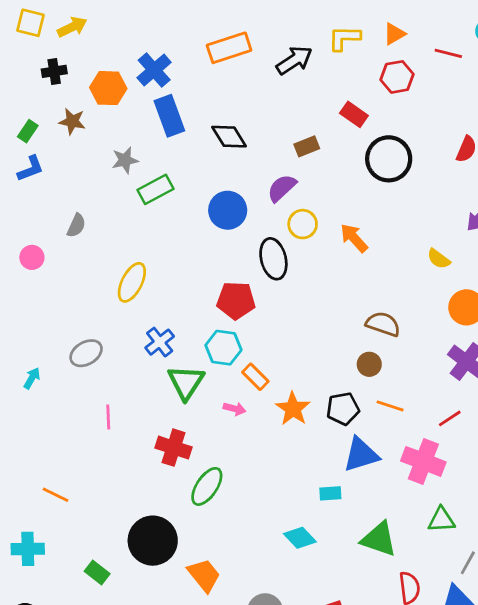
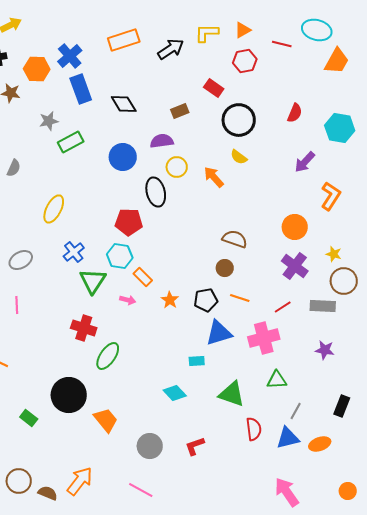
purple semicircle: (282, 188) -> (162, 141), turned 35
yellow semicircle: (439, 259) -> (239, 157), moved
orange star: (293, 409) -> (170, 300), size x0.7
pink line: (108, 417) -> (17, 305), moved
pink cross: (423, 461) -> (264, 338), turned -36

